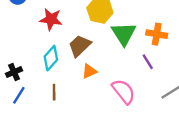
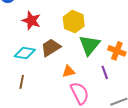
cyan diamond: (51, 58) -> (25, 53), turned 45
orange triangle: (89, 71) -> (69, 71), moved

